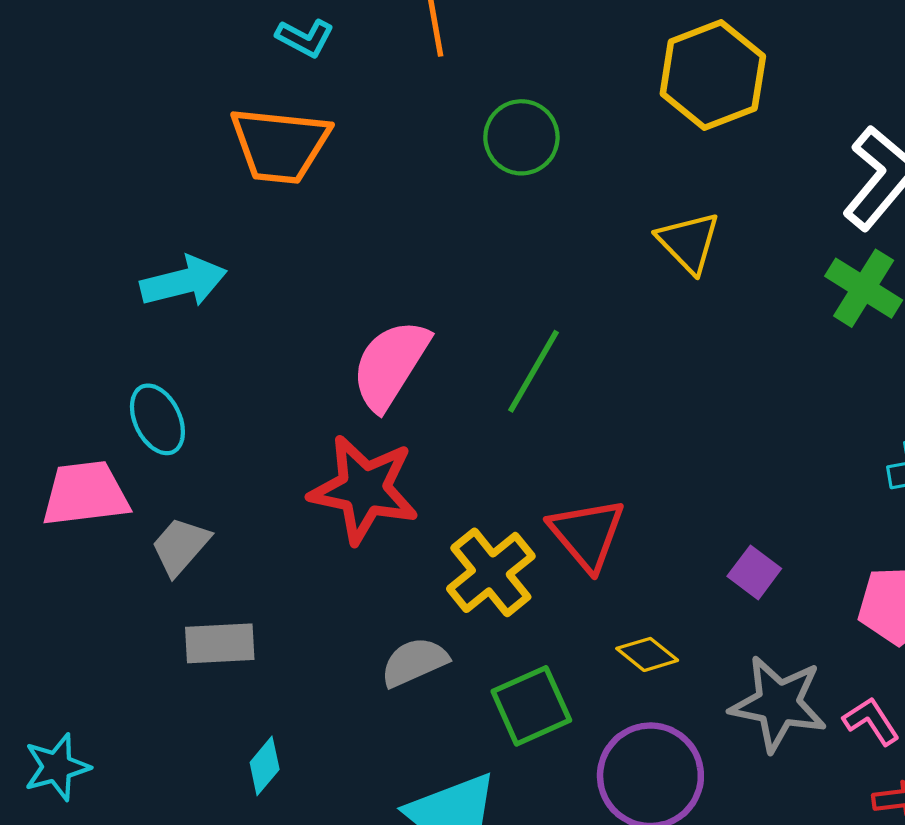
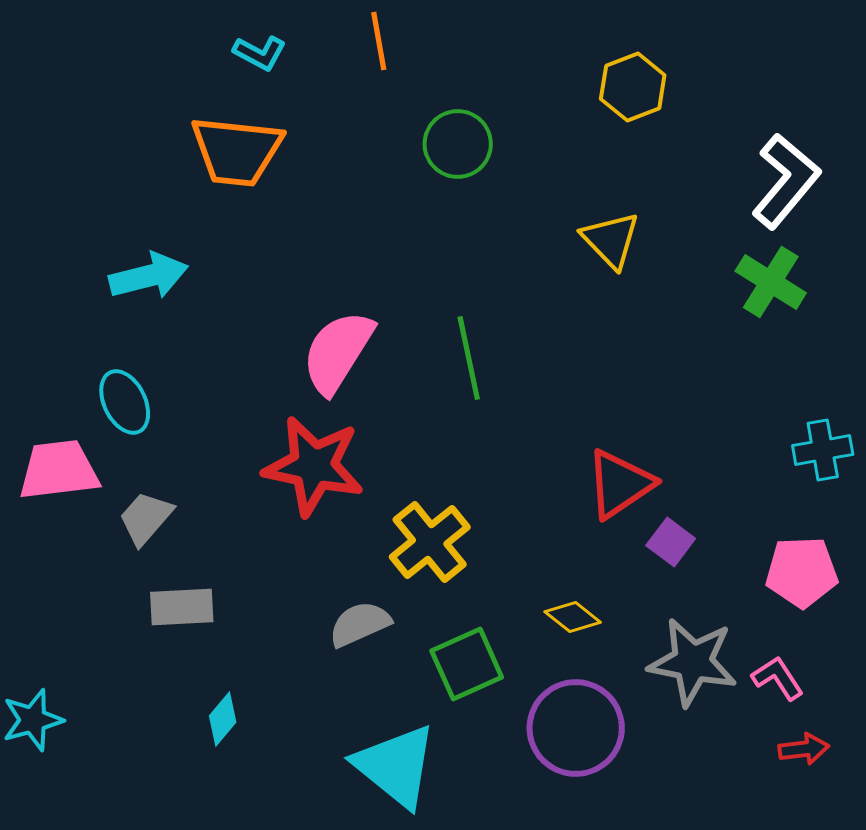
yellow hexagon: (713, 75) -> (633, 87), size x0.7
green line: (533, 371) -> (469, 358), turned -42
red triangle: (587, 534) -> (620, 484), moved, turned 36

